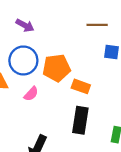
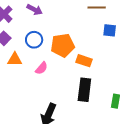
blue circle: (23, 60) -> (34, 40), size x0.7

